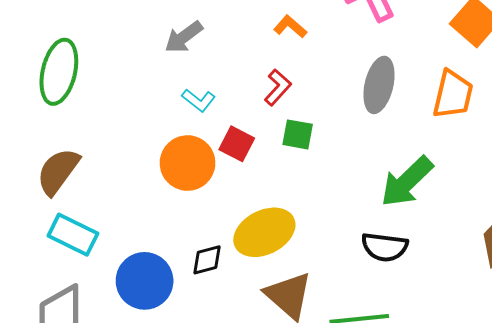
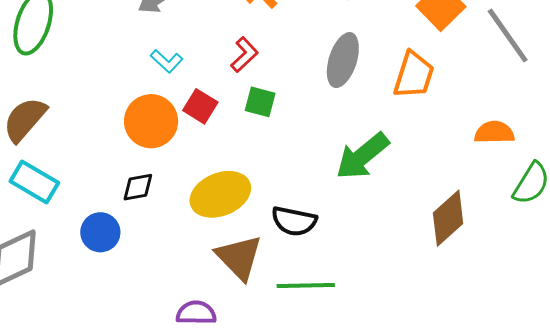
black semicircle: (385, 247) -> (294, 221), moved
black diamond: (207, 260) -> (138, 187), moved
blue circle: (145, 281) -> (100, 232), size x0.7

